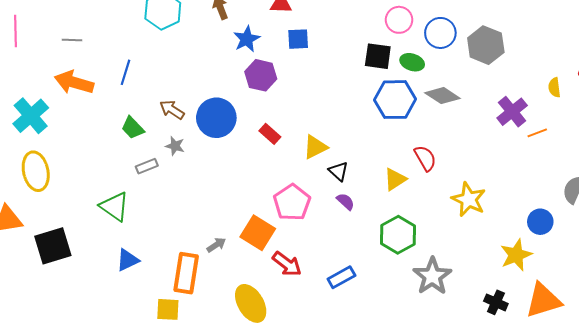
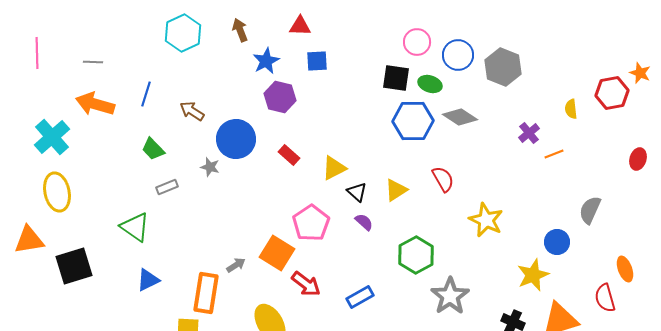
brown arrow: (172, 110) -> (192, 111), moved
purple cross: (512, 112) -> (529, 133), size x0.7
gray star: (175, 146) -> (210, 167), moved
yellow triangle: (395, 179) -> (396, 190), moved

